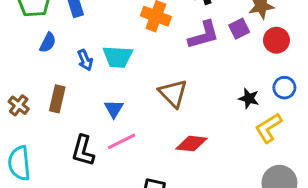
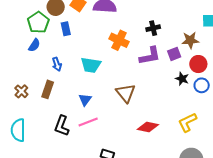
blue semicircle: (48, 43) -> (34, 45), moved
blue arrow: (85, 60) -> (57, 64), moved
blue circle: (284, 88) -> (202, 85), moved
black star: (249, 98) -> (182, 79), moved
red diamond: (191, 144) -> (148, 127), moved

